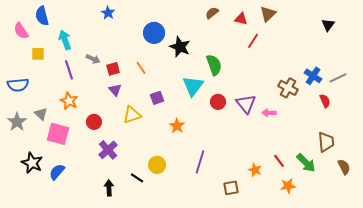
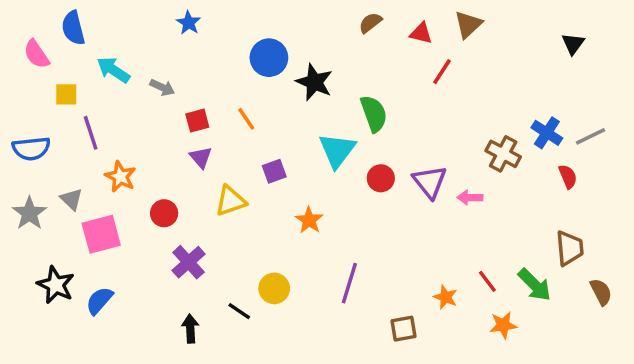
cyan arrow: (65, 40) -> (113, 70), turned -36
gray arrow: (93, 59) -> (162, 87), moved
purple line: (69, 70) -> (91, 133), moved
pink square: (58, 134) -> (101, 234), turned -30

